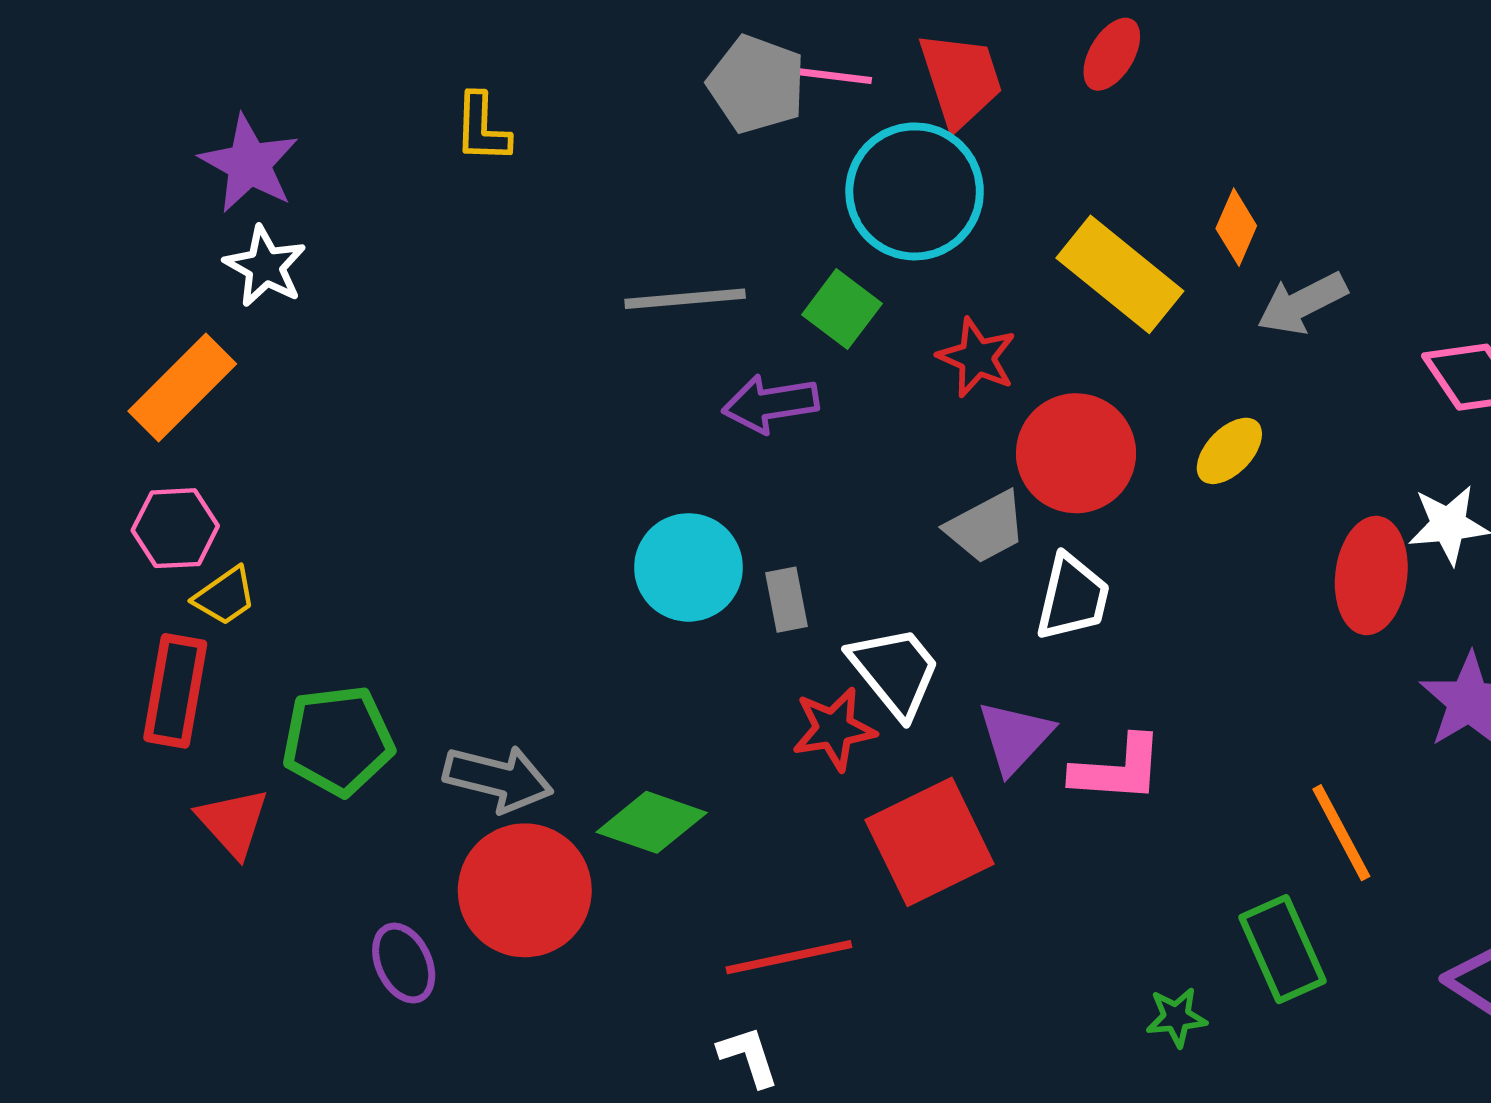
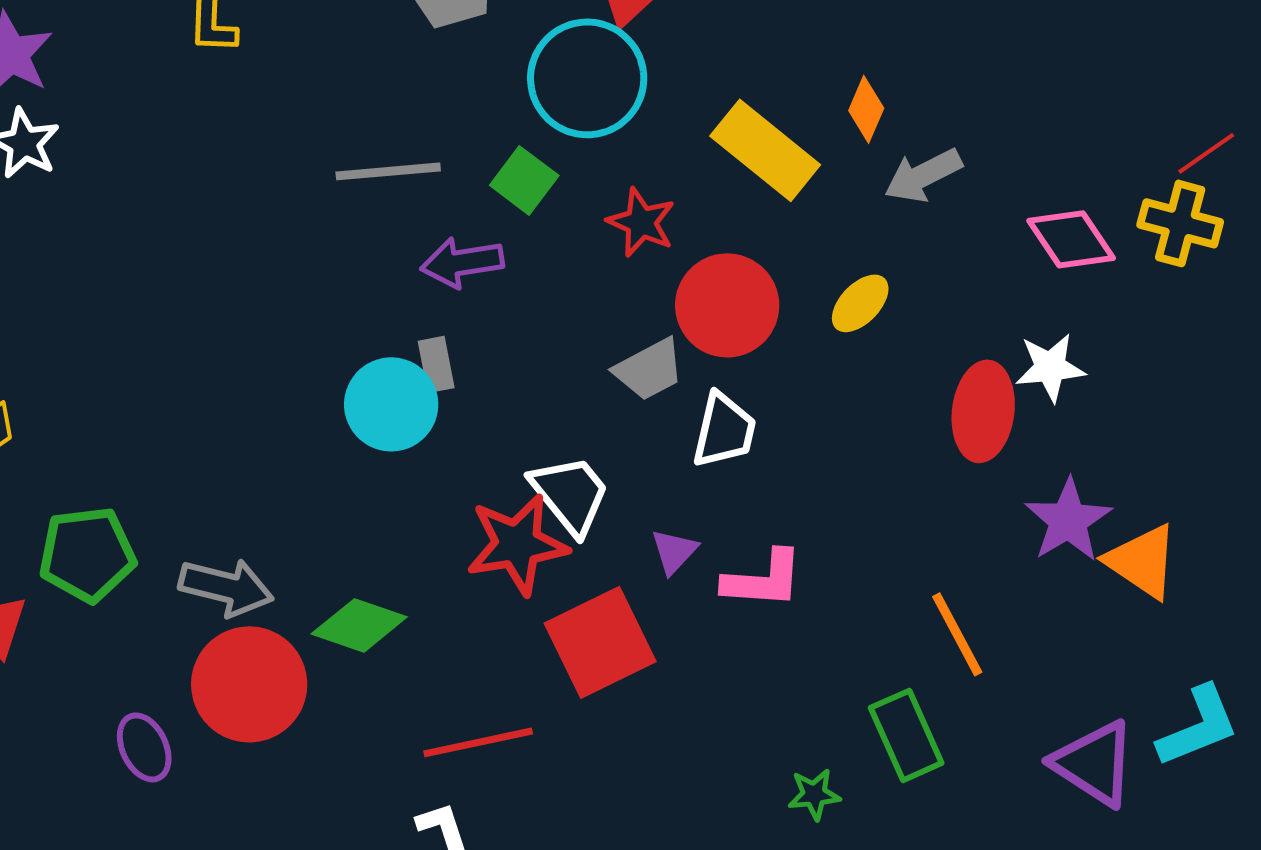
gray rectangle: (787, 600) -> (436, 364), moved
red star: (834, 729) -> (517, 544), size x1.4
purple triangle: (1015, 737) -> (674, 551), size x0.7

